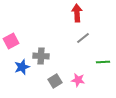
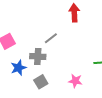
gray line: (83, 38) -> (51, 38), moved
gray square: (55, 81) -> (41, 82), moved

